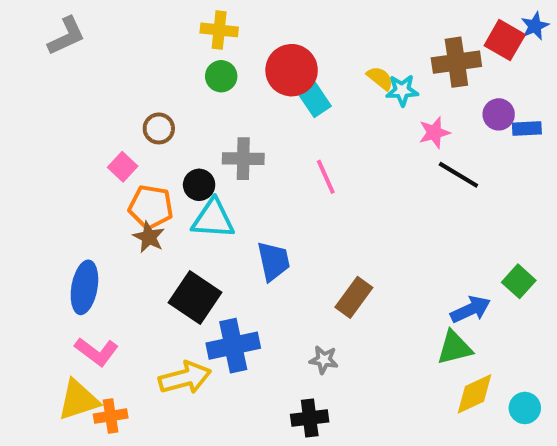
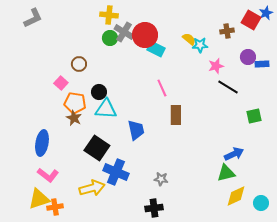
brown cross: (456, 62) -> (227, 31), size x0.6
cyan rectangle: (314, 98) -> (156, 49), turned -30
gray cross: (243, 159) -> (124, 32), moved, turned 30
green square: (519, 281) -> (254, 116), moved, turned 35
brown rectangle: (354, 297) -> (176, 115), moved, turned -36
blue cross: (233, 346) -> (116, 172), turned 35

